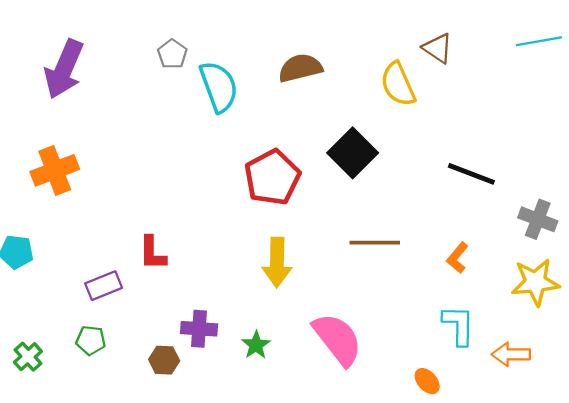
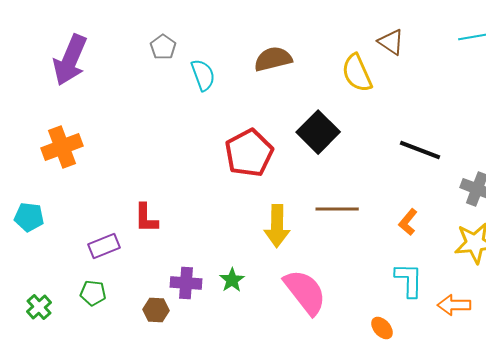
cyan semicircle: (219, 87) -> (203, 75), size x0.7
yellow arrow: (277, 262) -> (277, 226), moved
green star: (256, 345) -> (232, 280), moved

